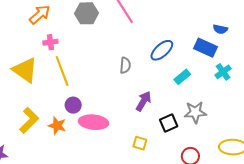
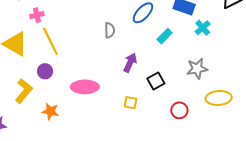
purple circle: (73, 105) -> (45, 71), moved
gray star: (195, 112) -> (197, 69), moved
orange star: (57, 126) -> (50, 111), moved

